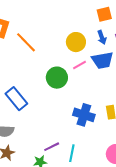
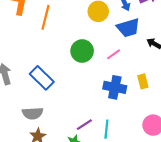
orange line: (26, 42) -> (45, 17), turned 65
pink line: (80, 65) -> (114, 54), moved

